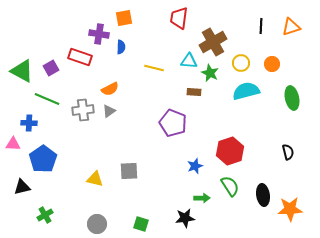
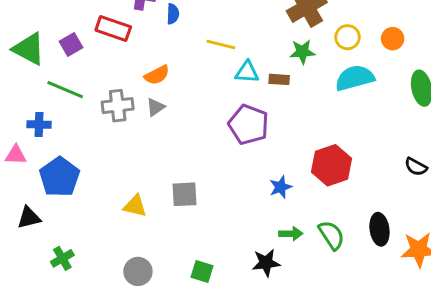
cyan triangle: (189, 61) -> (247, 72), moved
green star: (210, 73) -> (302, 52), turned -30
black semicircle: (288, 152) -> (416, 167), turned 133
green semicircle: (230, 186) -> (331, 235), moved

